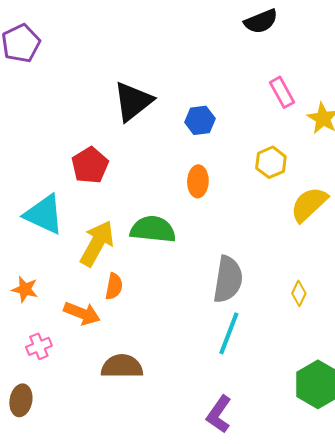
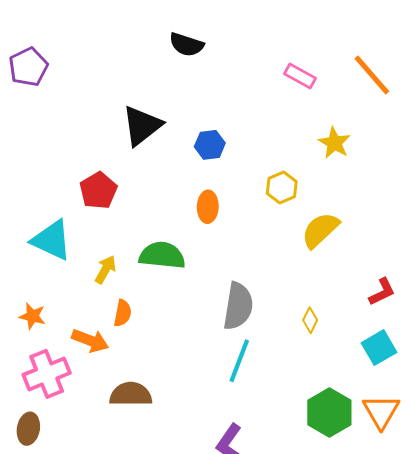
black semicircle: (261, 21) -> (186, 45), moved, turned 40
pink rectangle: (282, 92) -> (300, 76), moved, turned -32
yellow arrow: (97, 243) -> (105, 270), size x0.6
pink cross: (39, 346) -> (47, 374), size x1.8

